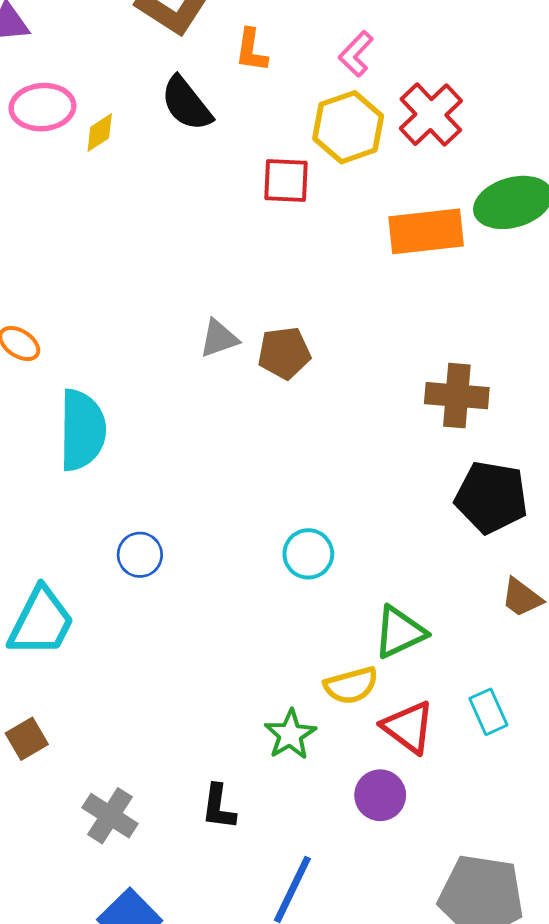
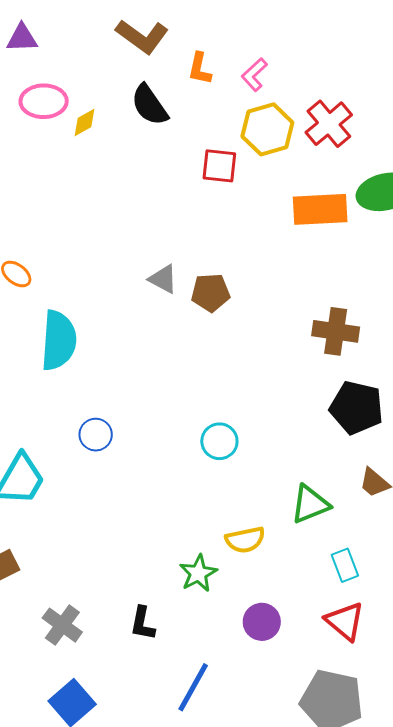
pink L-shape: (356, 54) -> (254, 75), moved
gray triangle: (219, 338) -> (163, 279), turned 44
green triangle: (400, 632) -> (310, 504), moved
red triangle: (408, 727) -> (345, 621), moved

